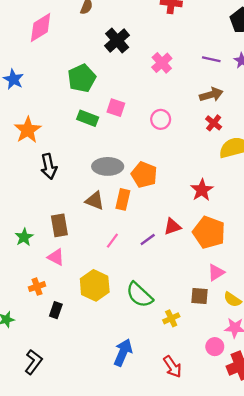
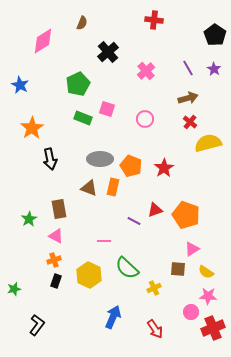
purple line: (211, 59) -> (188, 68), turned 49
red star: (202, 190) -> (164, 168), moved
purple line: (148, 239) -> (134, 221), turned 64
pink line: (112, 241) -> (104, 241), moved, turned 56
yellow hexagon: (95, 285) -> (89, 275), moved
orange cross: (37, 287) -> (54, 260), moved

